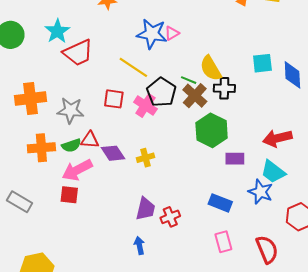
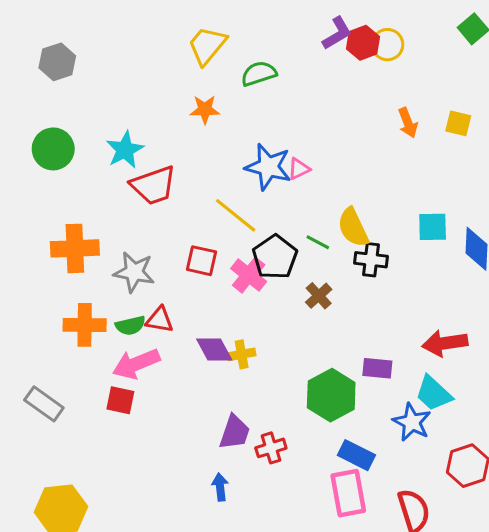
brown cross: (195, 96) -> (319, 296), moved, size x0.7
green hexagon: (212, 130) -> (331, 395), moved
purple diamond: (113, 153) -> (214, 349), moved
blue rectangle: (220, 203) -> (356, 455), moved
pink rectangle: (223, 242) -> (348, 493), size x1.4

